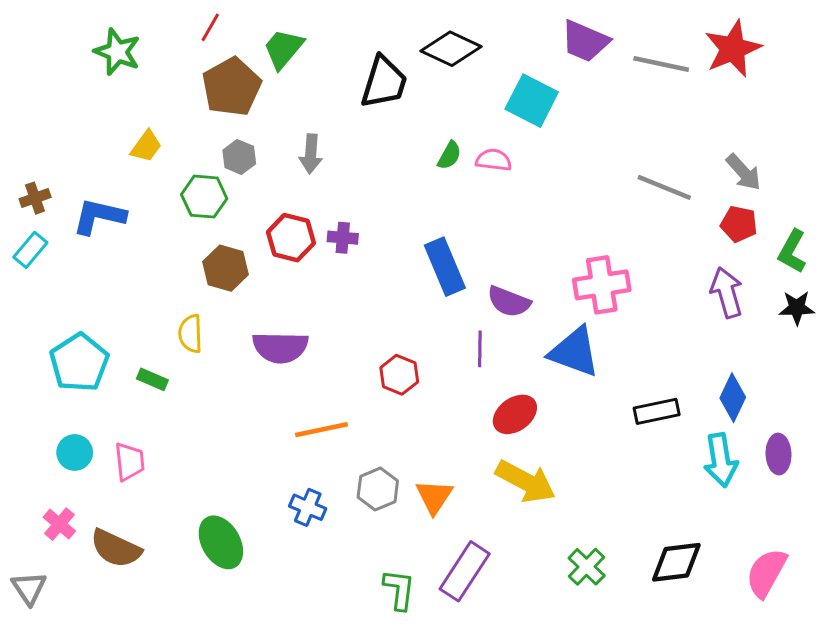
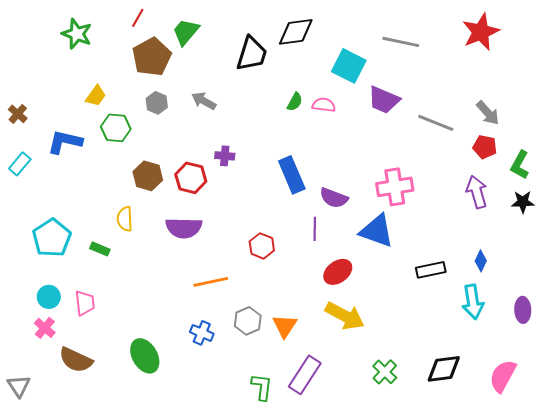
purple trapezoid: (585, 41) -> (384, 100), moved
black diamond: (451, 49) -> (296, 32), turned -33
gray line: (661, 64) -> (401, 42), moved
gray arrow: (311, 154) -> (204, 101), turned 115
green hexagon: (204, 197) -> (116, 128), moved
brown cross: (35, 198) -> (18, 114), moved, turned -30
red hexagon: (291, 238) -> (191, 178), moved
blue diamond: (733, 398) -> (481, 261), size x0.7
purple ellipse: (779, 454) -> (523, 310), moved
pink cross: (59, 524) -> (45, 328), moved

